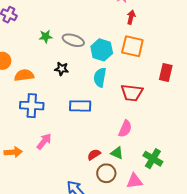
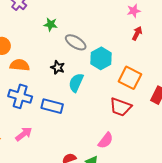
green star: (46, 36) -> (51, 24), moved
orange square: (132, 46) -> (130, 78), moved
cyan semicircle: (100, 77) -> (76, 83), moved
blue rectangle: (80, 106) -> (52, 106), moved

